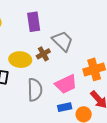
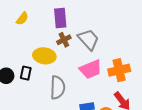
brown cross: (43, 54) -> (64, 40), moved
pink trapezoid: (66, 84) -> (91, 69), moved

